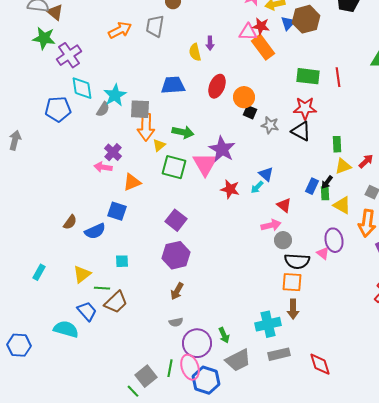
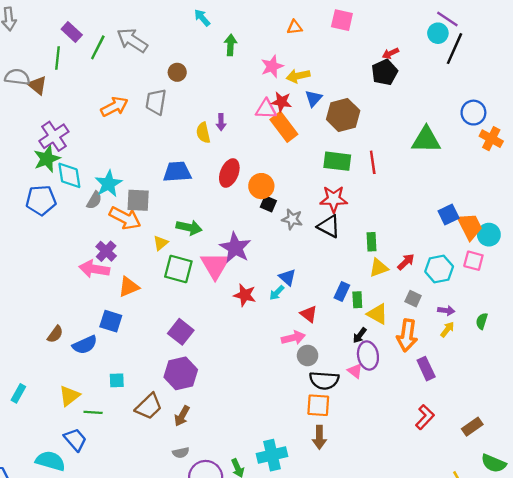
brown hexagon: (306, 19) -> (343, 115), moved
green star: (44, 38) -> (47, 159), moved, turned -30
orange arrow: (146, 127) -> (125, 218), moved, turned -64
pink arrow: (103, 167) -> (94, 269), size x1.4
black arrow: (327, 182) -> (360, 335), moved
brown trapezoid: (116, 302) -> (149, 406), moved
cyan cross: (268, 324) -> (272, 455), moved

